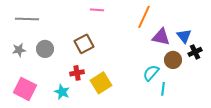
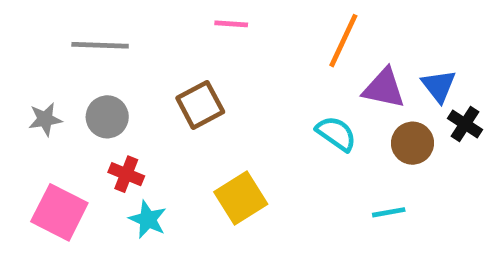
gray line: (27, 19) -> (100, 45), moved
black cross: (195, 52) -> (465, 124), turned -32
red cross: (77, 73) -> (126, 174), moved, turned 32
cyan semicircle: (151, 73) -> (336, 134), moved, turned 84
cyan line: (163, 89) -> (389, 212), turned 72

